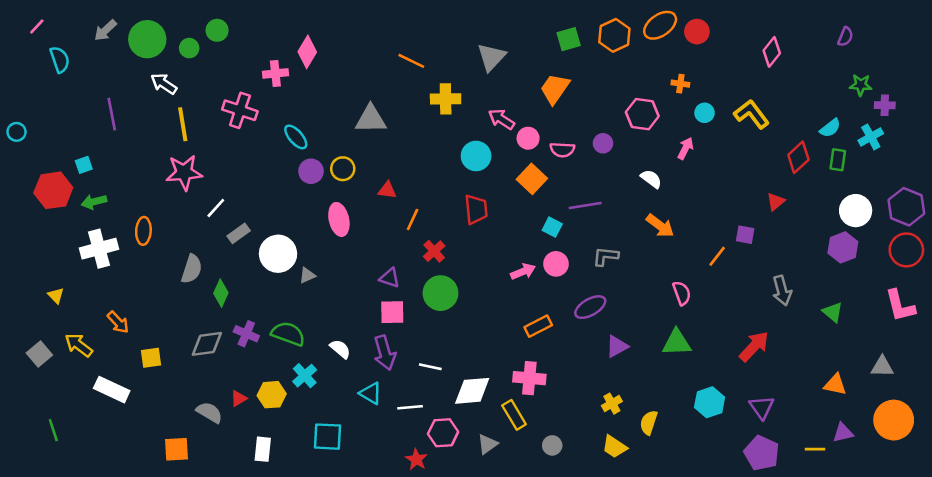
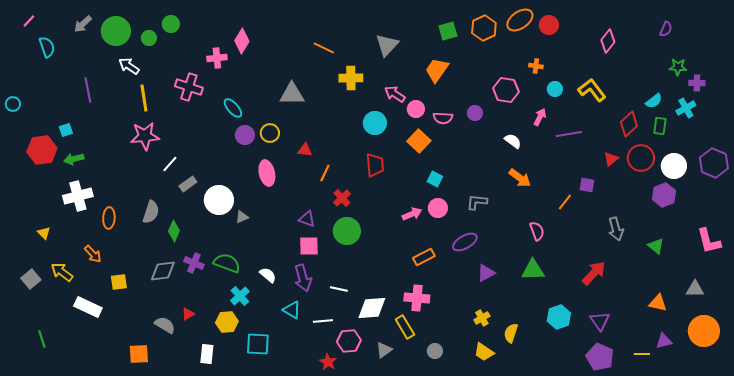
purple line: (585, 205) -> (569, 134), moved
orange ellipse: (143, 231) -> (109, 218), moved
red circle: (906, 250) -> (641, 158), moved
yellow hexagon: (272, 395) -> (227, 322), moved

